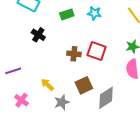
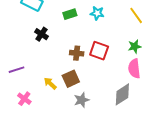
brown square: (84, 85) -> (71, 79), moved
gray diamond: (106, 98) -> (122, 94), moved
gray star: (62, 102) -> (82, 100), moved

